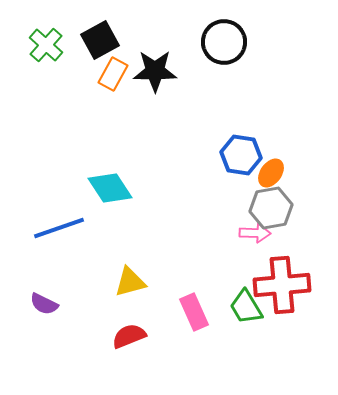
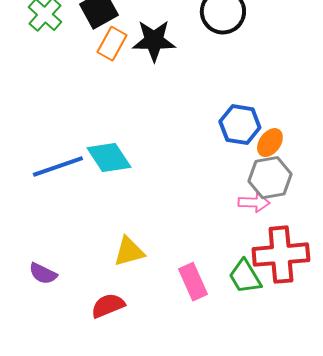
blue line: (59, 228) -> (58, 167), moved
red semicircle: (129, 336) -> (108, 306), moved

